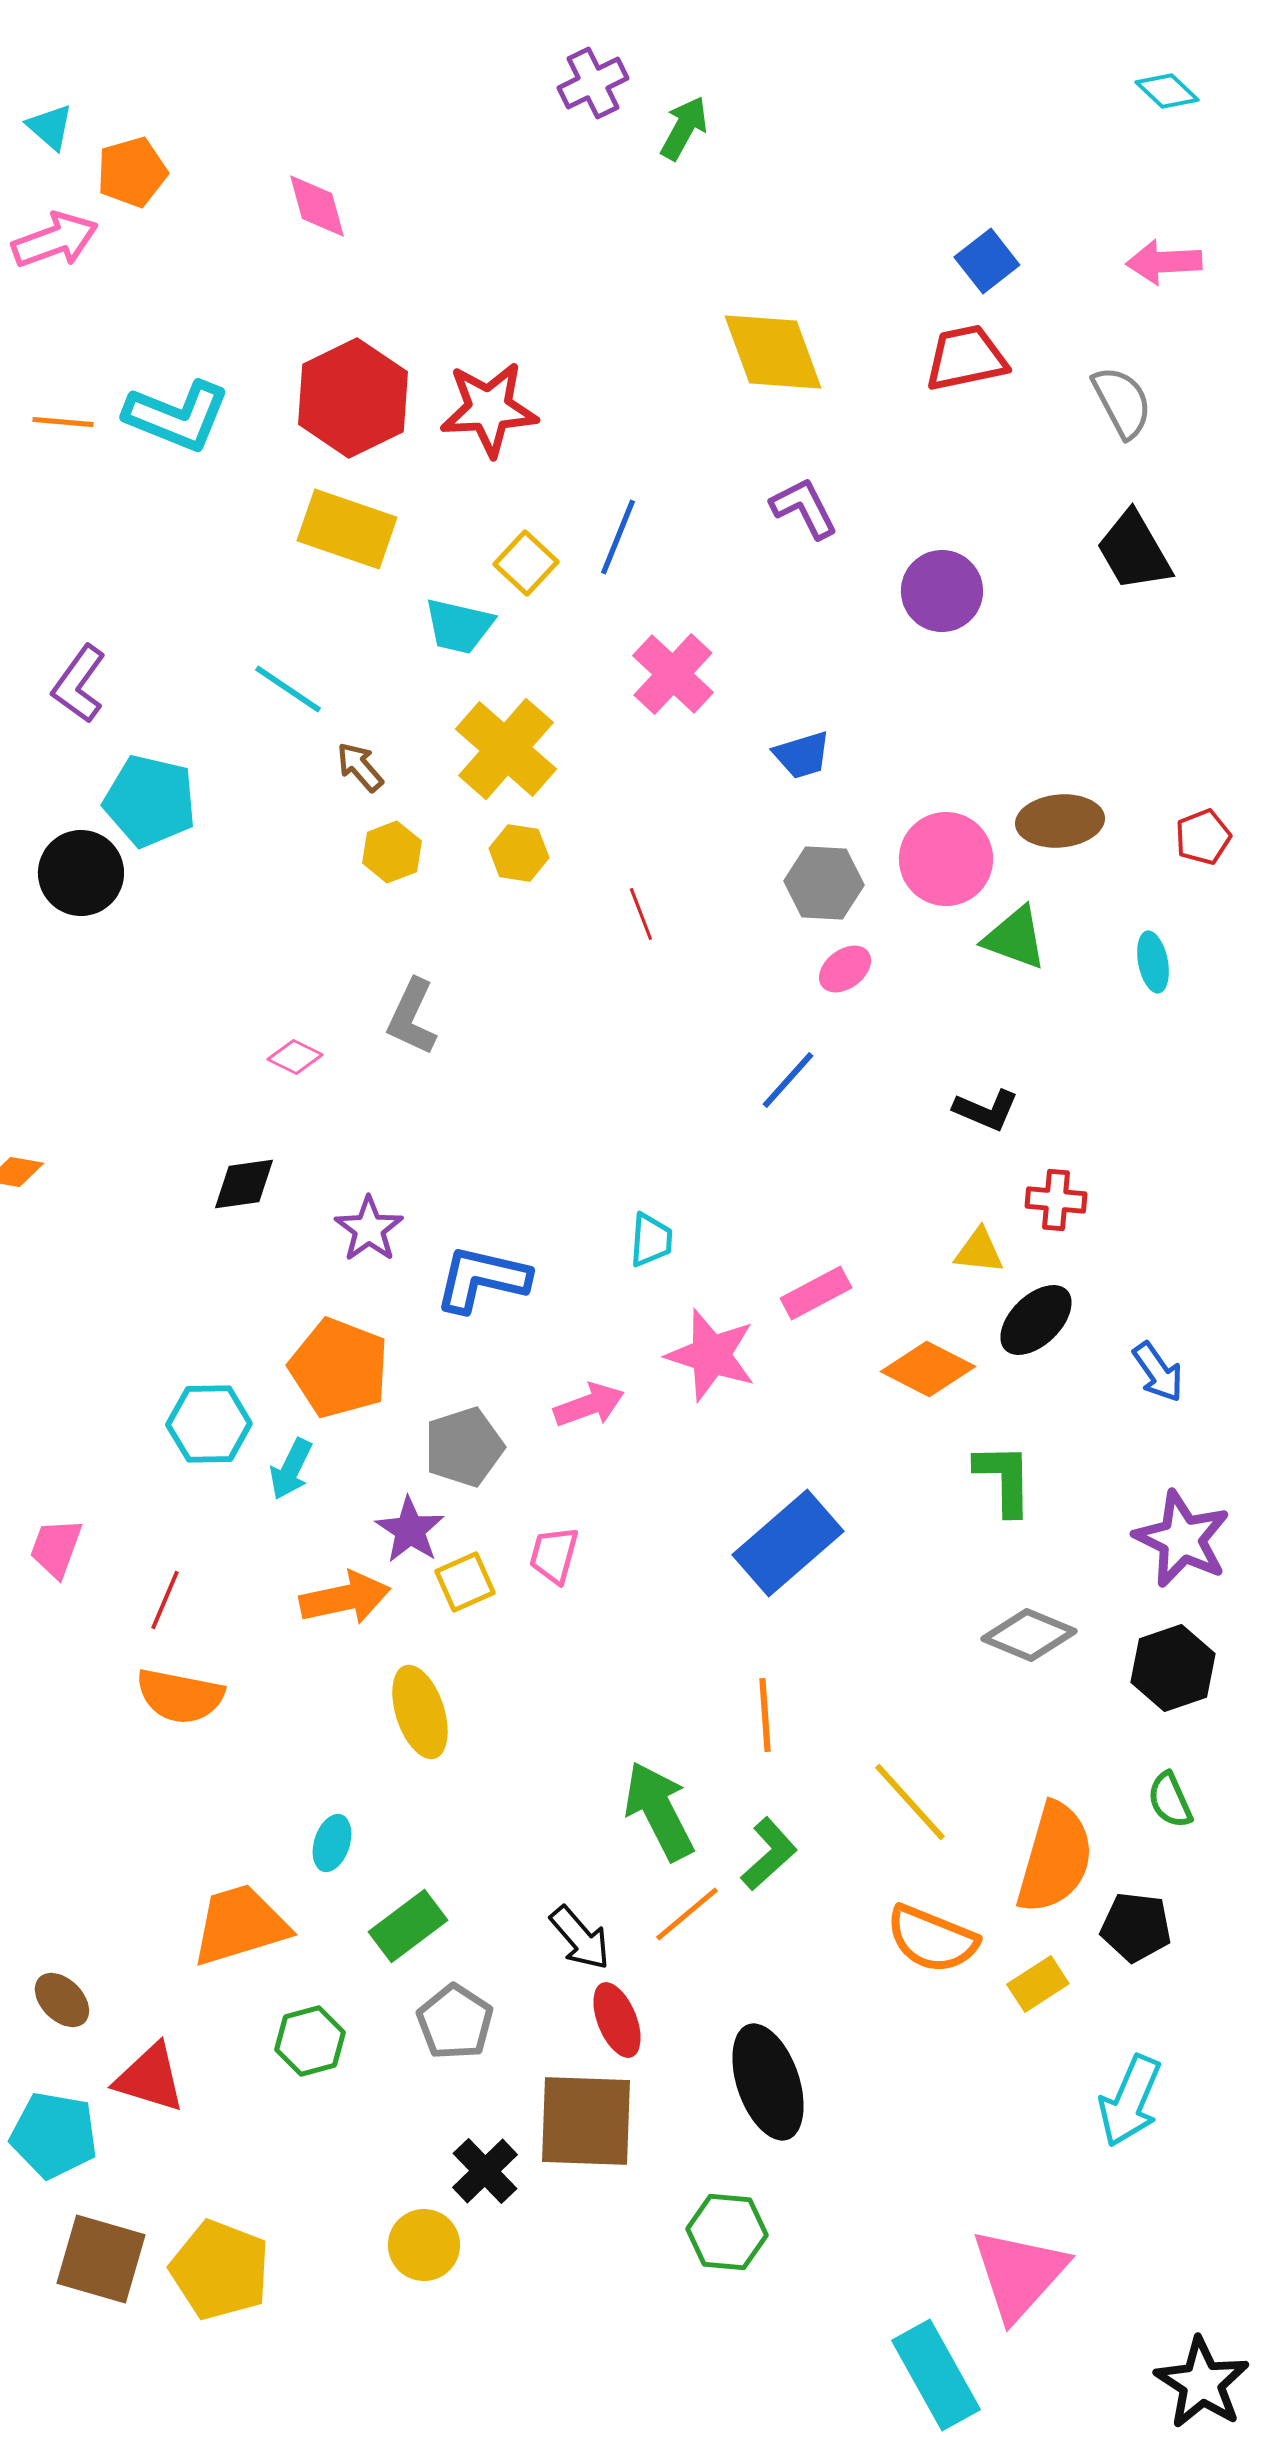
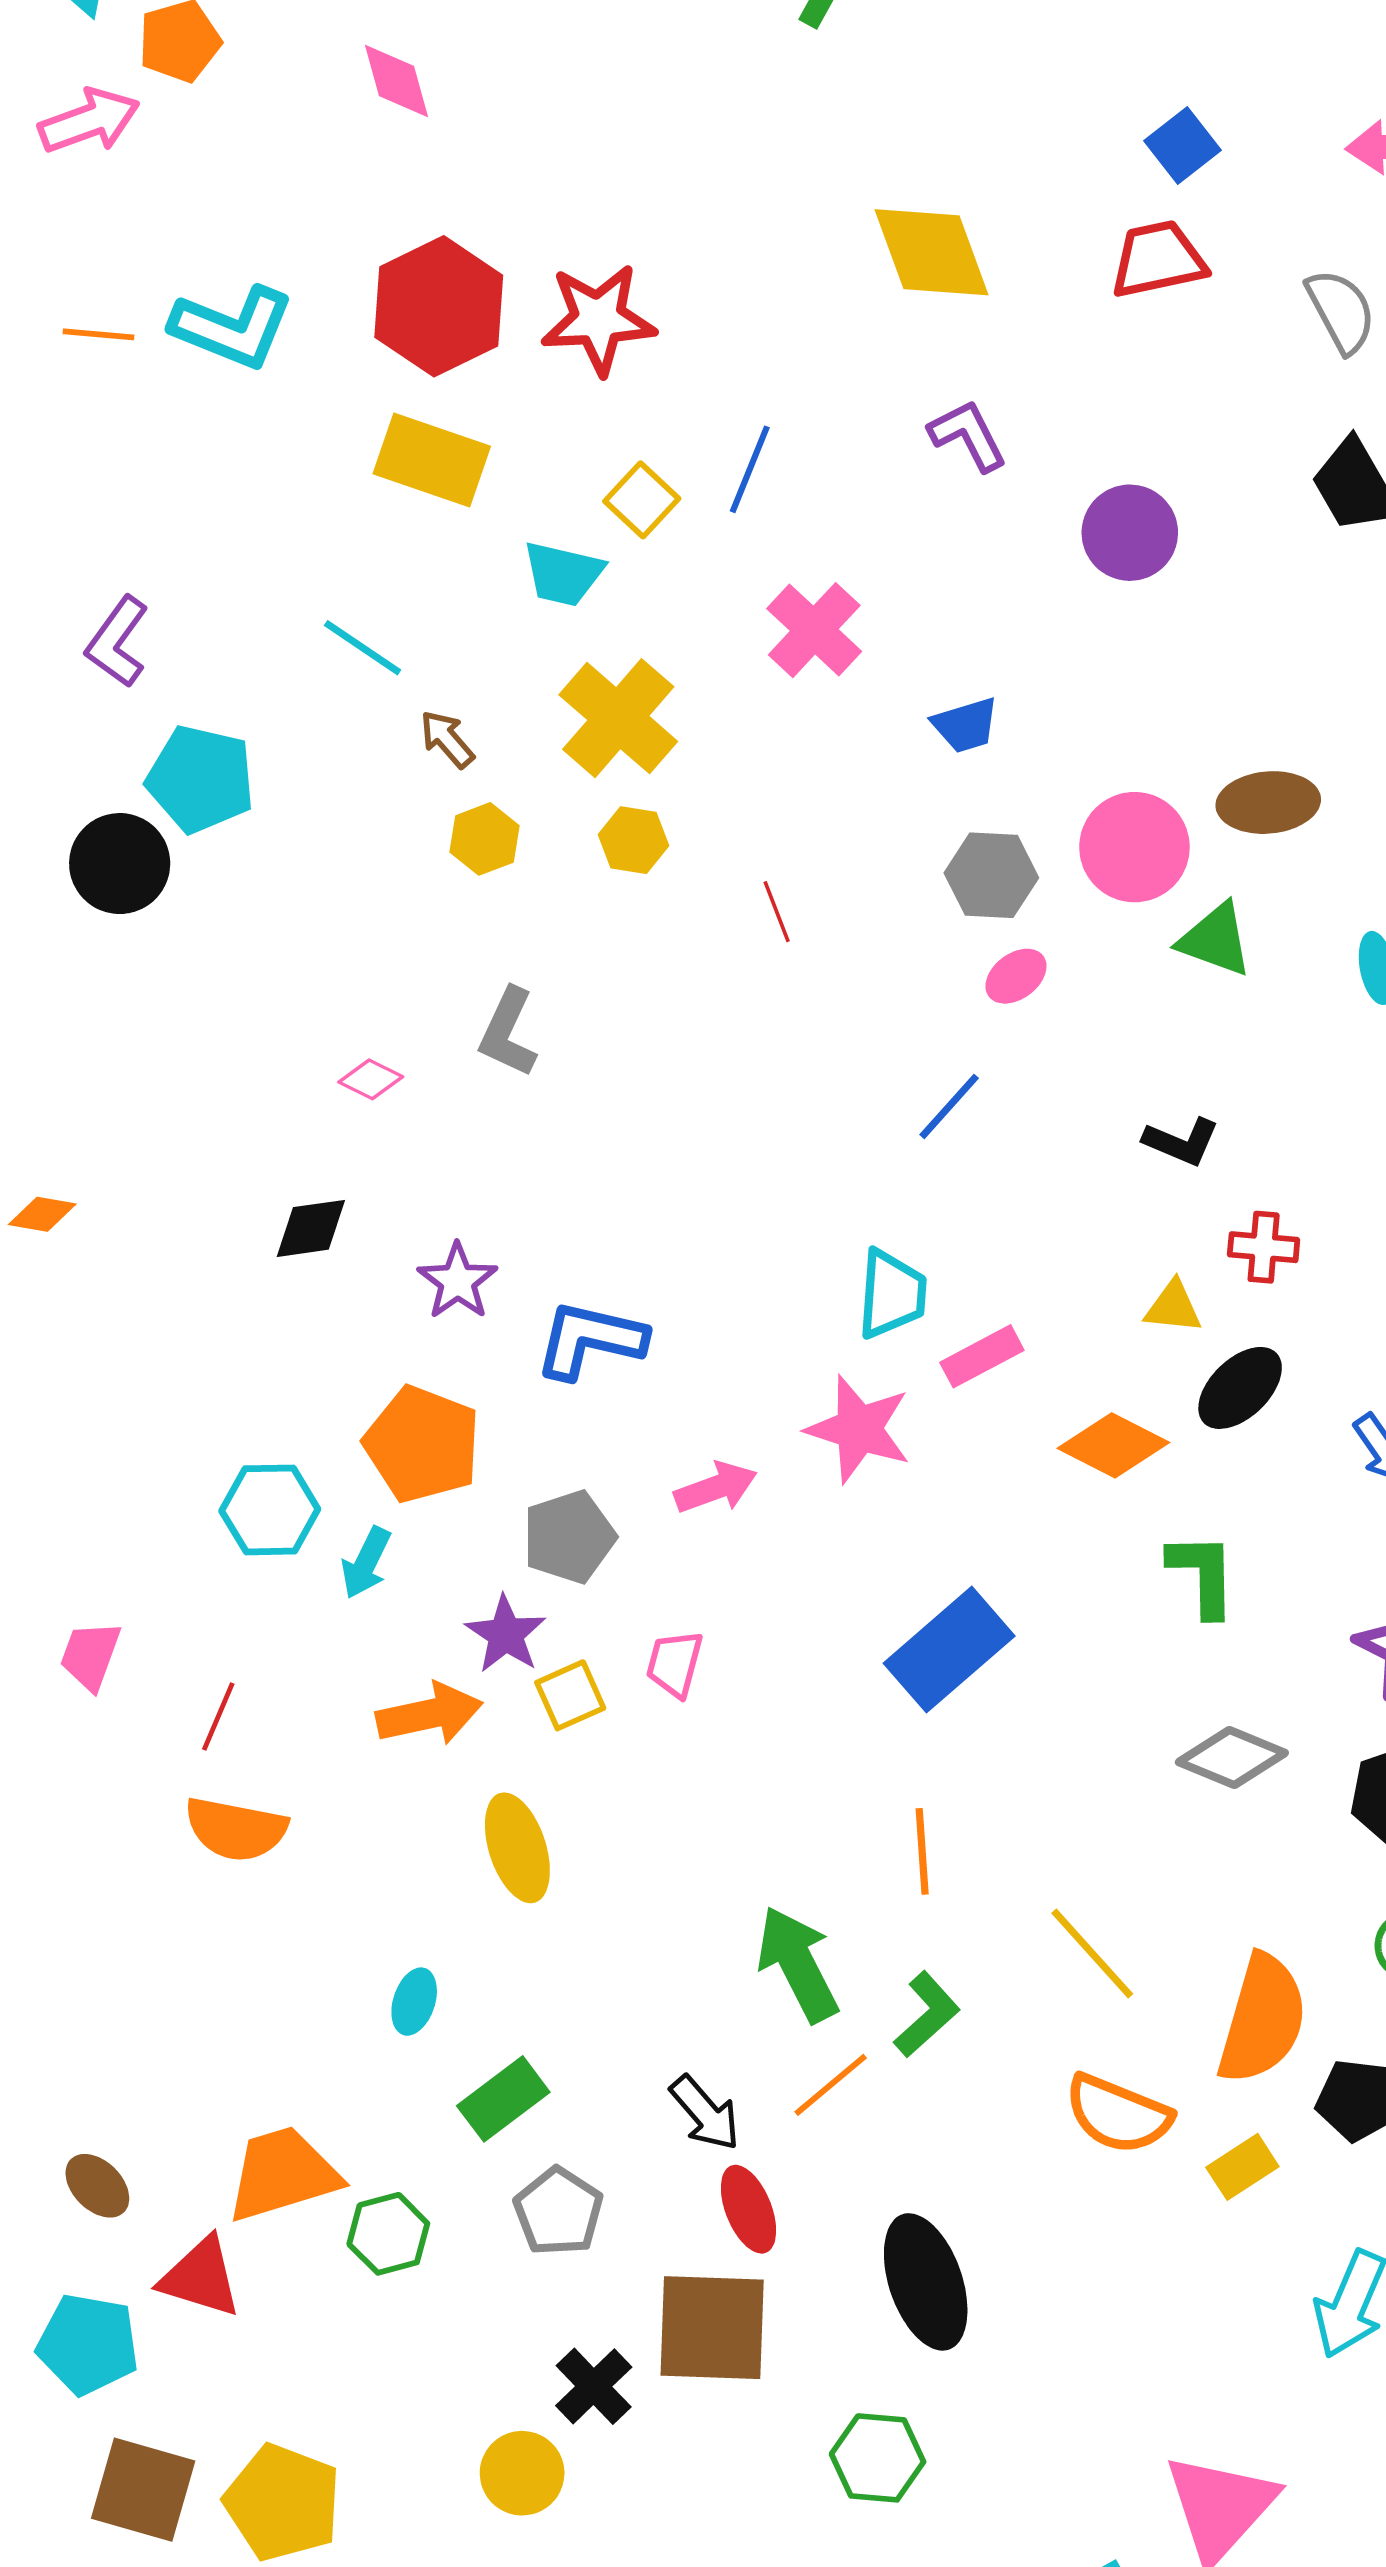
cyan trapezoid: (651, 1240) -> (892, 1294), moved, size x1.4
orange trapezoid: (240, 1925) -> (283, 2174), moved

